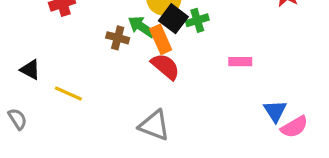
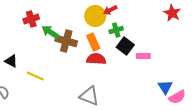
black square: (173, 19) -> (125, 46), moved
green arrow: (142, 27) -> (50, 32), moved
brown cross: (118, 38) -> (66, 41), size x1.5
red semicircle: (165, 66) -> (96, 59), turned -36

